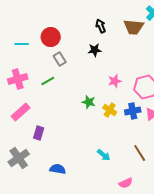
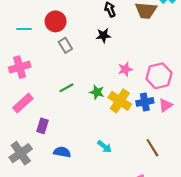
green line: (48, 81) -> (66, 88), moved
yellow cross: (110, 110) -> (120, 101), size x1.5
cyan arrow: (104, 155) -> (105, 147), moved
blue semicircle: (58, 169) -> (62, 152), moved

